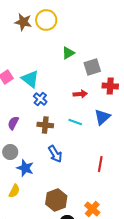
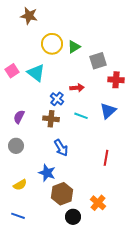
yellow circle: (46, 20) -> (52, 44), moved
red arrow: (80, 94) -> (77, 88), moved
blue cross: (40, 99) -> (57, 99), moved
blue star: (25, 168) -> (47, 173), moved
yellow semicircle: (14, 191) -> (20, 185), turned 32

